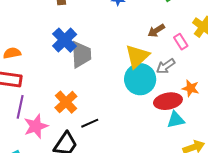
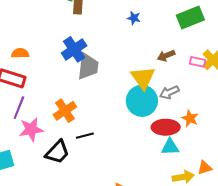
pink rectangle: (181, 42) -> (198, 62), moved, turned -56
yellow triangle: (137, 56) -> (143, 78), turned -32

